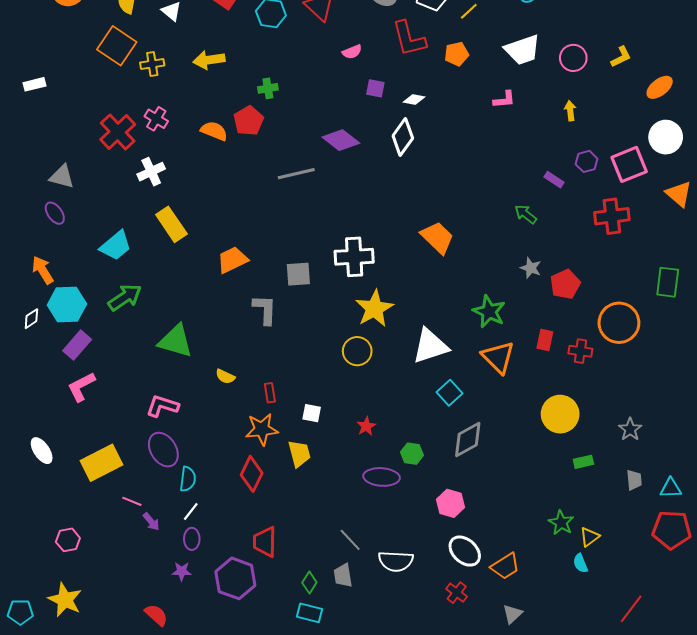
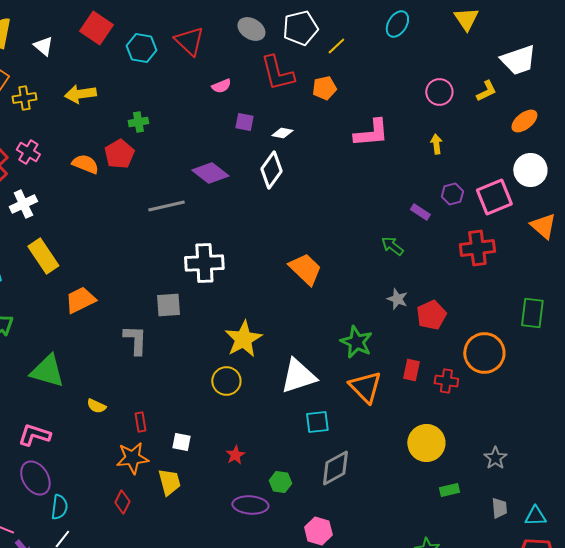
white trapezoid: (523, 50) -> (518, 60), moved
pink L-shape: (504, 100) -> (371, 133), size x1.6
white cross: (354, 257) -> (204, 263), moved
orange trapezoid: (232, 260) -> (80, 300), moved
cyan square: (450, 393) -> (317, 422), turned 35
red diamond: (252, 474) -> (122, 502), size x0.7

